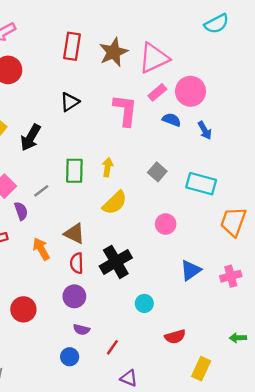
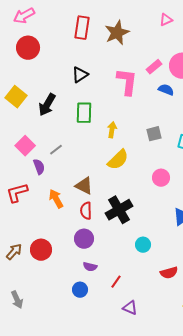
pink triangle: (154, 58) -> (166, 20), moved, size x0.5
green rectangle: (74, 171) -> (84, 113), moved
gray square: (157, 172) -> (154, 134), turned 35

